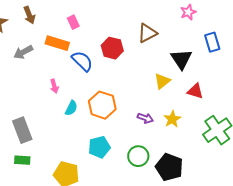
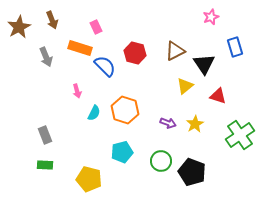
brown triangle: (147, 33) -> (175, 51), moved
gray arrow: (23, 52) -> (46, 57), turned -84
gray rectangle: (22, 130) -> (45, 135), size x0.7

